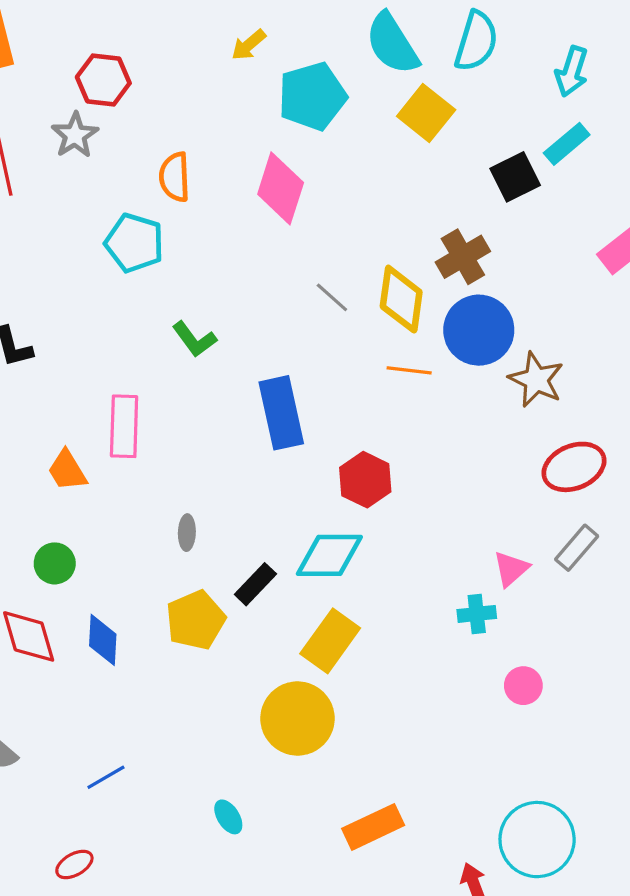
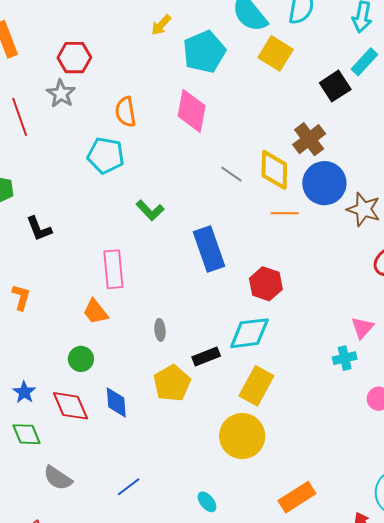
orange trapezoid: (67, 470) -> (95, 312), moved
black rectangle: (255, 584) -> (206, 357), turned 32

